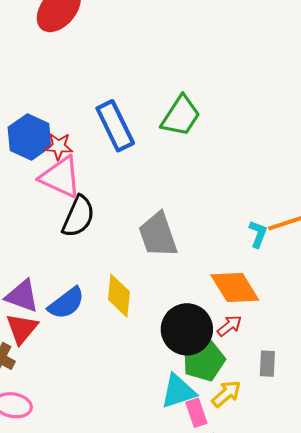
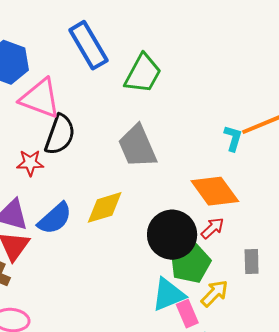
green trapezoid: (181, 116) -> (143, 74), moved
red star: (59, 146) -> (30, 163), moved
yellow diamond: (119, 296) -> (105, 207), turned 72

